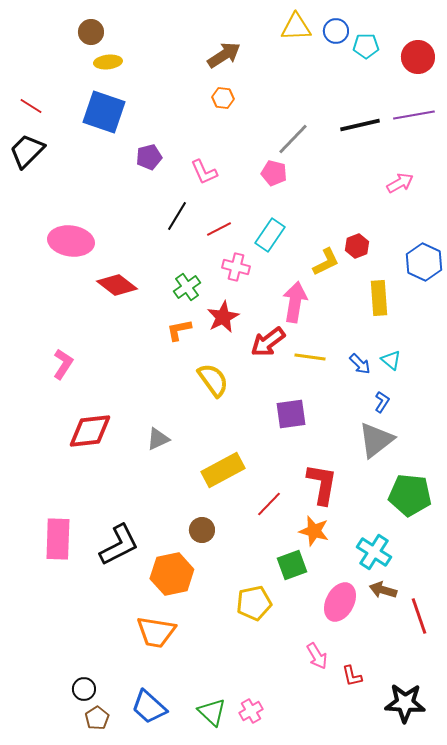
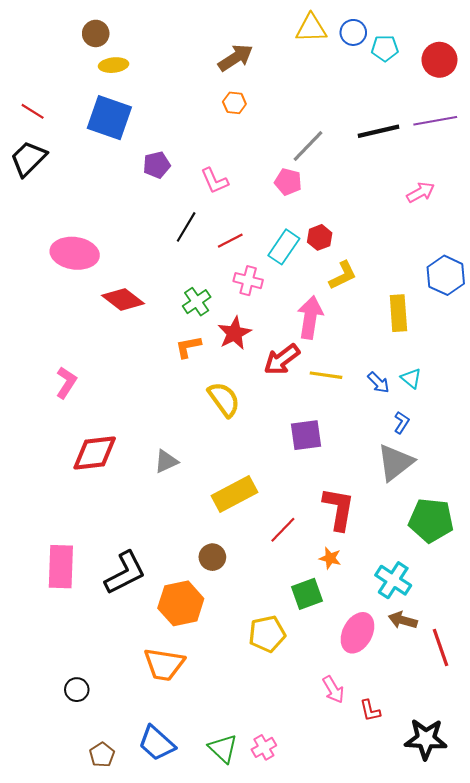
red hexagon: (357, 246) -> (320, 237), moved
orange star: (314, 531) -> (330, 558), size x0.7
black circle: (84, 689) -> (77, 690), moved

